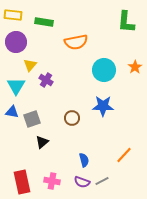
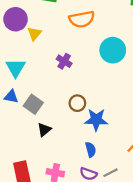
yellow triangle: (30, 65) -> (34, 34), moved
purple cross: (46, 80) -> (64, 61), moved
blue star: (103, 106) -> (96, 120), moved
gray square: (32, 119) -> (33, 104), turned -36

